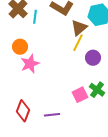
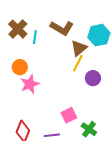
green cross: (97, 90) -> (89, 129), moved
pink square: (80, 95) -> (69, 115), moved

